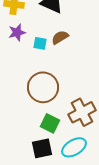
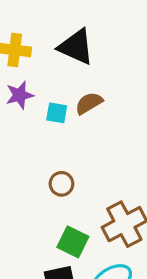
brown circle: (43, 87) -> (61, 184), size x0.5

